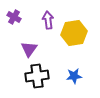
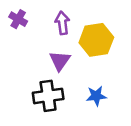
purple triangle: (29, 49) -> (60, 61), moved

